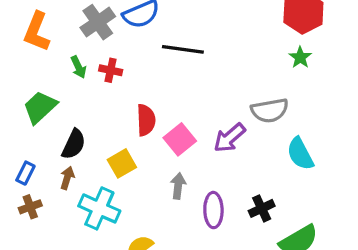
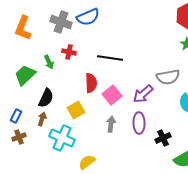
gray cross: (98, 22) -> (61, 22), turned -35
black line: (183, 49) -> (110, 58), moved
green arrow: (78, 67) -> (49, 62), moved
purple ellipse: (213, 210) -> (139, 123), moved

